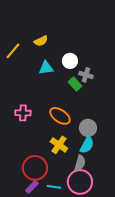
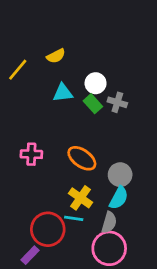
green rectangle: (75, 84) -> (93, 104), moved
purple rectangle: (32, 187) -> (30, 255), moved
cyan line: (54, 187) -> (74, 218), moved

